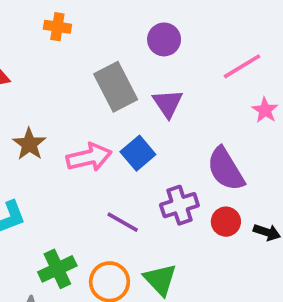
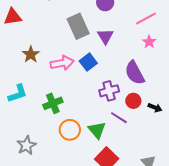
pink star: (265, 110) -> (149, 42), moved
purple line: (123, 222) -> (119, 118), moved
green cross: (57, 269) -> (53, 103), moved

